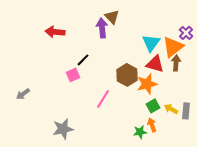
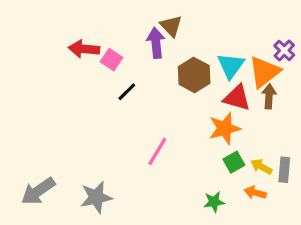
pink square: (73, 75) -> (112, 60), moved, turned -32
brown hexagon: (127, 75) -> (194, 75), moved
gray arrow: (23, 94) -> (38, 191), moved, size x1.6
orange arrow: (152, 125) -> (255, 193), moved, turned -56

